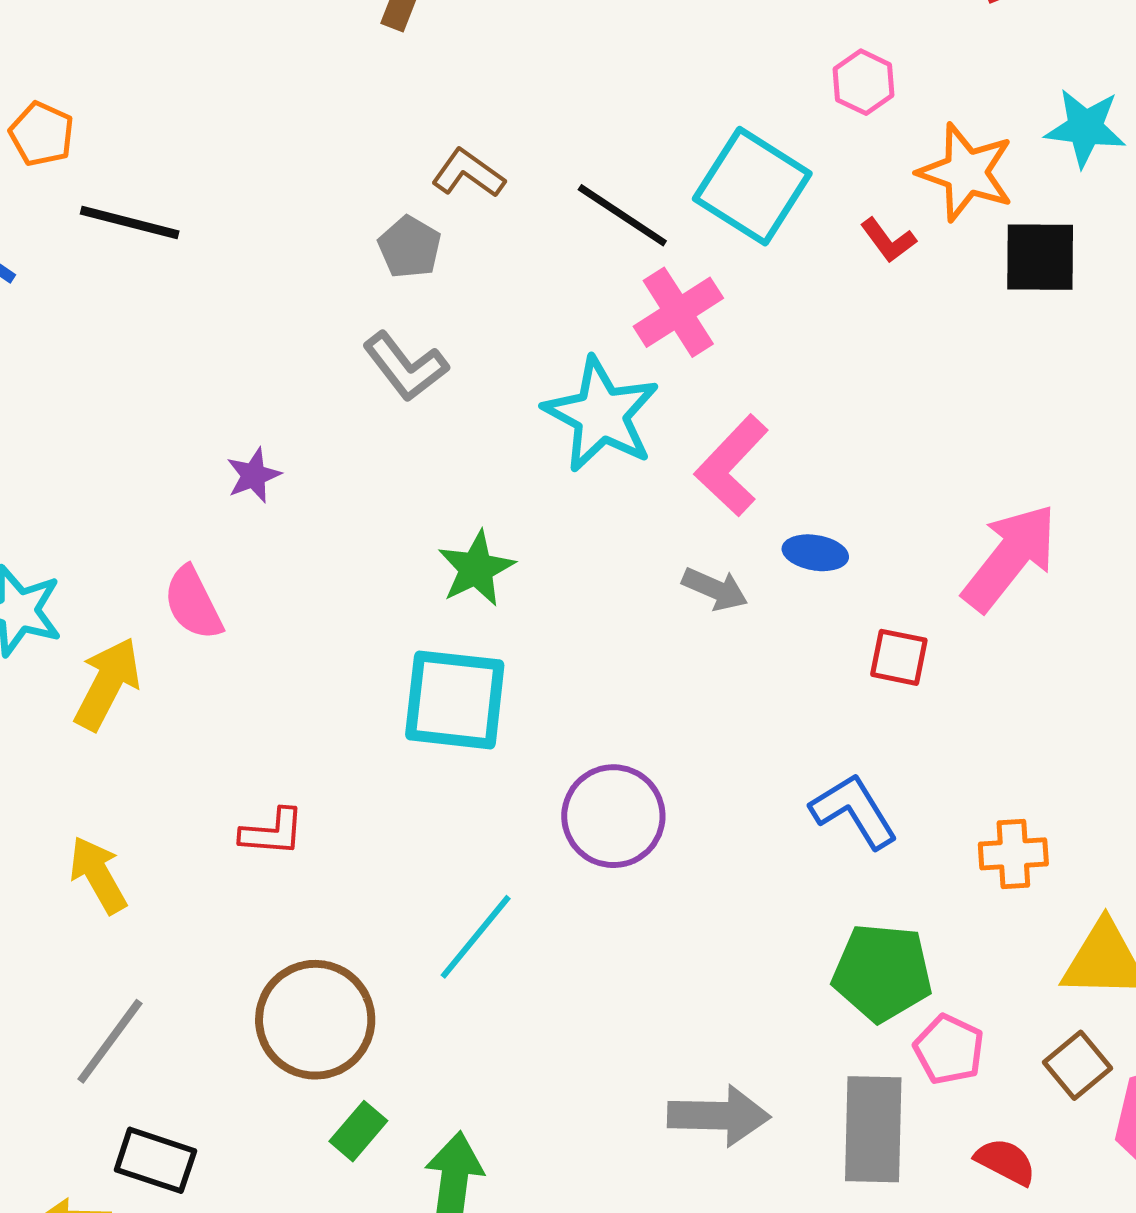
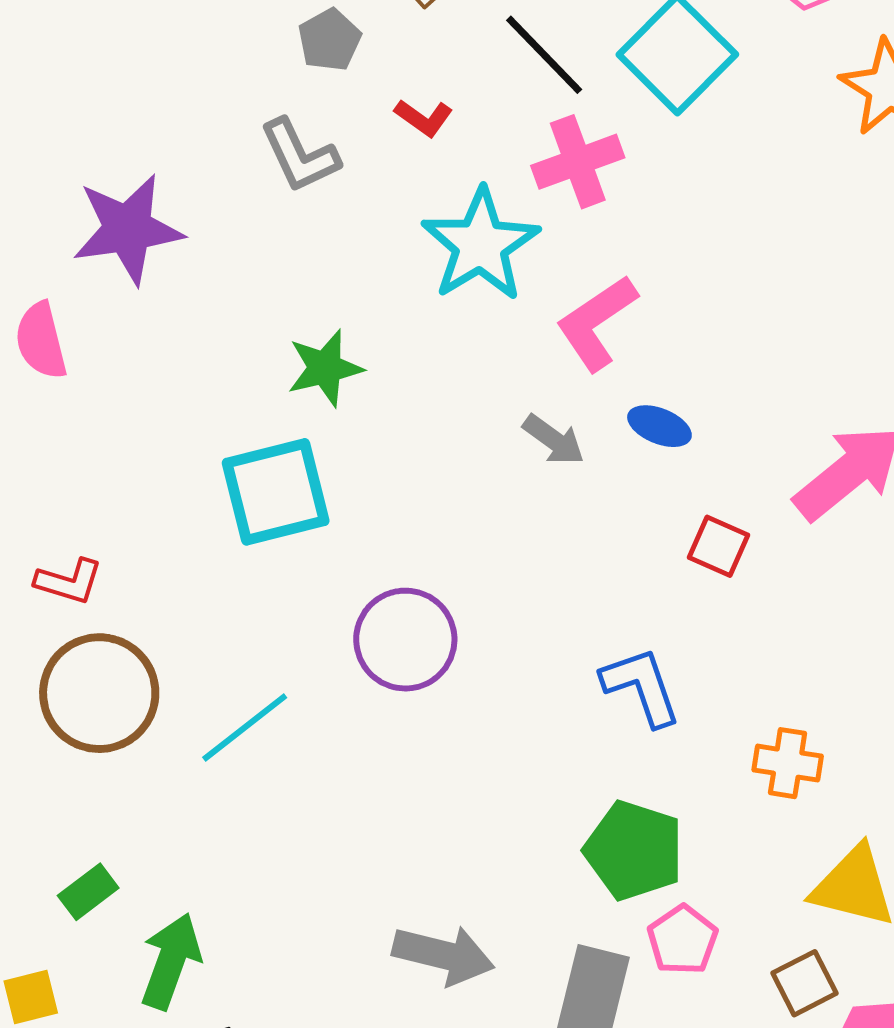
red L-shape: (888, 240) -> (424, 118), moved, turned -30
purple star: (254, 475) -> (128, 229), size x2.0
cyan square: (455, 700) -> (276, 492), turned -33
brown circle: (315, 1020) -> (99, 693), moved

